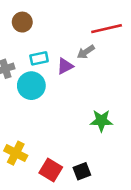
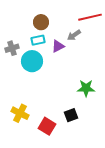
brown circle: (22, 22) -> (41, 22), moved
black square: (82, 171) -> (71, 115), moved

